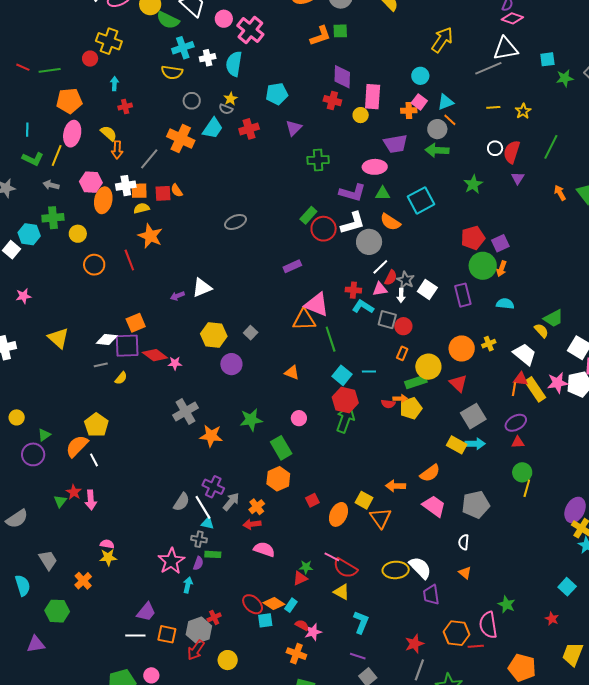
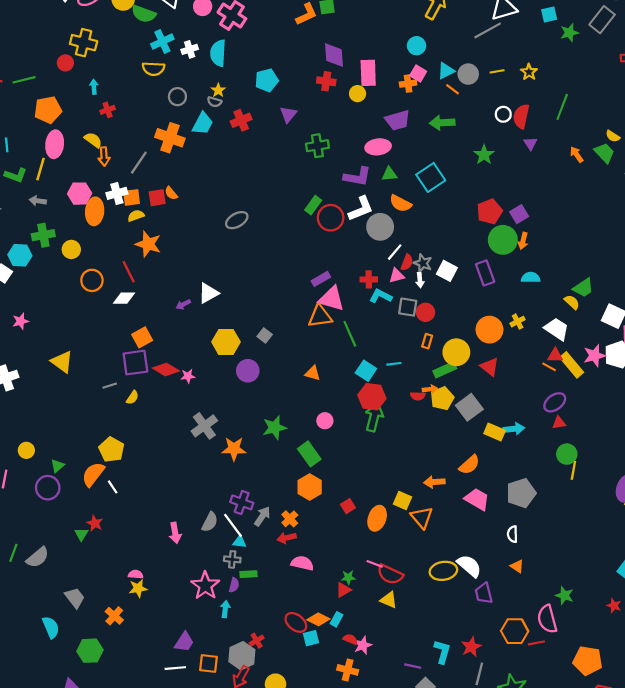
gray circle: (437, 129) -> (468, 74), moved
purple rectangle: (292, 266) -> (321, 279), moved
white diamond: (107, 339) -> (124, 298), moved
orange line: (514, 389) -> (549, 367), turned -64
gray square: (473, 416) -> (469, 407), moved
pink arrow: (91, 500) -> (175, 533), moved
cyan L-shape: (361, 622) -> (442, 652), moved

